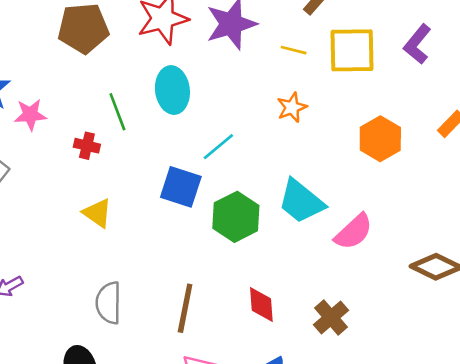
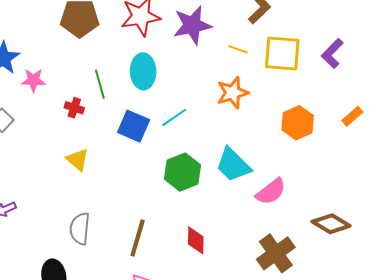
orange star: (292, 107) -> (233, 93), size x1.4
blue square: (181, 187) -> (134, 126), moved
brown cross: (331, 317) -> (276, 253), moved, size x1.4

